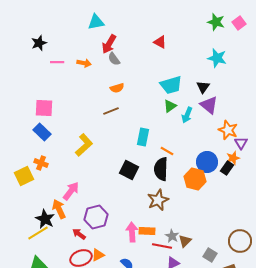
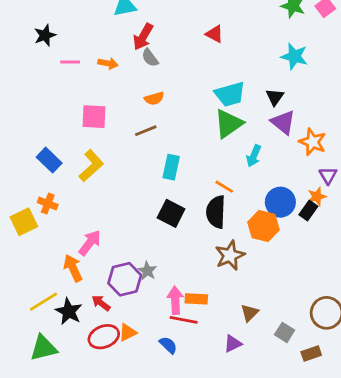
green triangle: (170, 106) -> (229, 124), size x1.6
pink square: (44, 108) -> (94, 117), moved
cyan arrow: (187, 115) -> (254, 156), moved
orange star: (228, 130) -> (313, 142), moved
cyan rectangle: (143, 137) -> (171, 167), moved
yellow L-shape: (84, 145) -> (91, 166), moved
brown star: (158, 200) -> (230, 255), moved
black star: (45, 219) -> (69, 311), moved
gray star: (172, 236) -> (147, 271), moved
red line: (162, 246) -> (184, 320), moved

